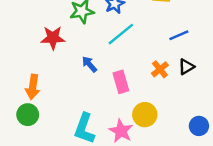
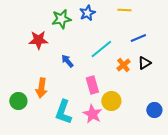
cyan line: (121, 34) -> (101, 49), moved
pink rectangle: (121, 82) -> (92, 85), moved
orange arrow: (33, 87) -> (41, 88), moved

